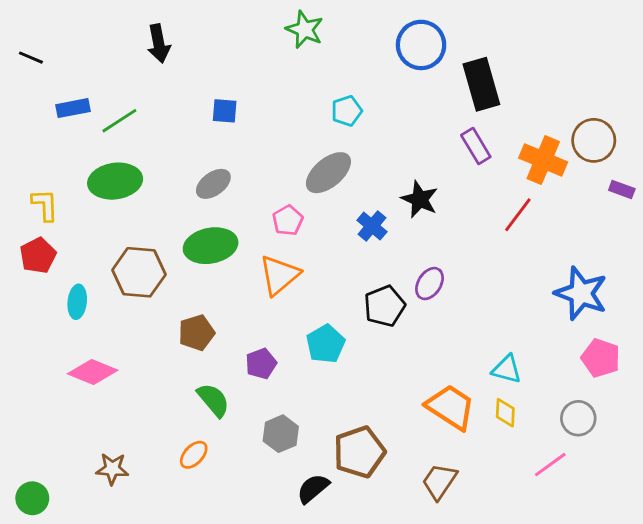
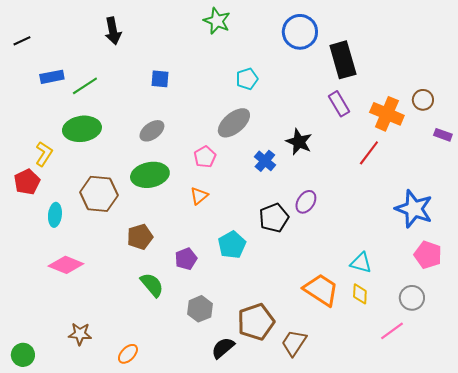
black line: (31, 58) -> (22, 41), turned -48
brown circle: (594, 140) -> (423, 100), size x0.7
yellow L-shape: (45, 205) -> (44, 154), moved, turned 35
orange triangle: (279, 275) -> (199, 196), size x0.6
orange ellipse: (194, 455) -> (128, 354), moved
brown trapezoid: (439, 481) -> (294, 343), moved

